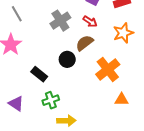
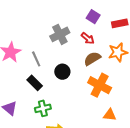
gray line: (17, 14) -> (36, 59), moved
brown semicircle: (85, 43) -> (92, 59), moved
orange cross: (108, 69) -> (100, 85), turned -30

